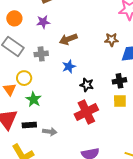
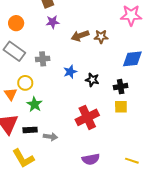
purple star: (43, 22) -> (53, 22), moved
brown arrow: (68, 39) -> (80, 36), moved
brown star: (112, 40) -> (101, 37), moved
black star: (87, 85) -> (92, 80), moved

